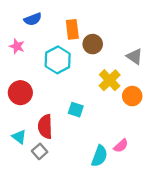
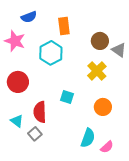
brown circle: (93, 44) -> (100, 41), moved
pink star: (17, 46) -> (15, 41), size x1.5
orange circle: (132, 96) -> (103, 107), moved
pink semicircle: (121, 146) -> (107, 147), moved

